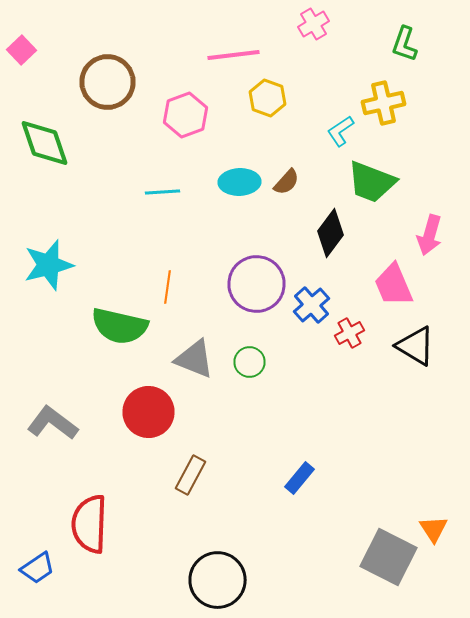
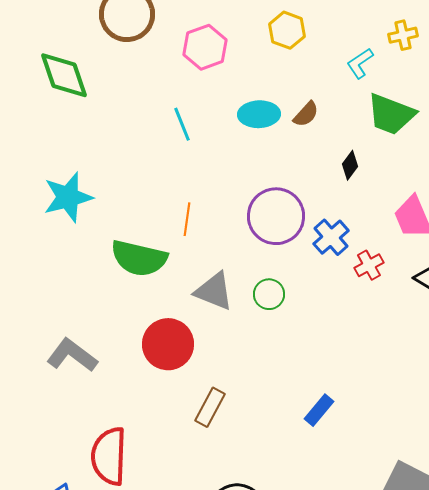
yellow cross: (384, 103) -> (403, 35), size x0.7
cyan line: (162, 192) -> (182, 124), turned 72
black diamond: (330, 233) -> (350, 165), size x0.6

